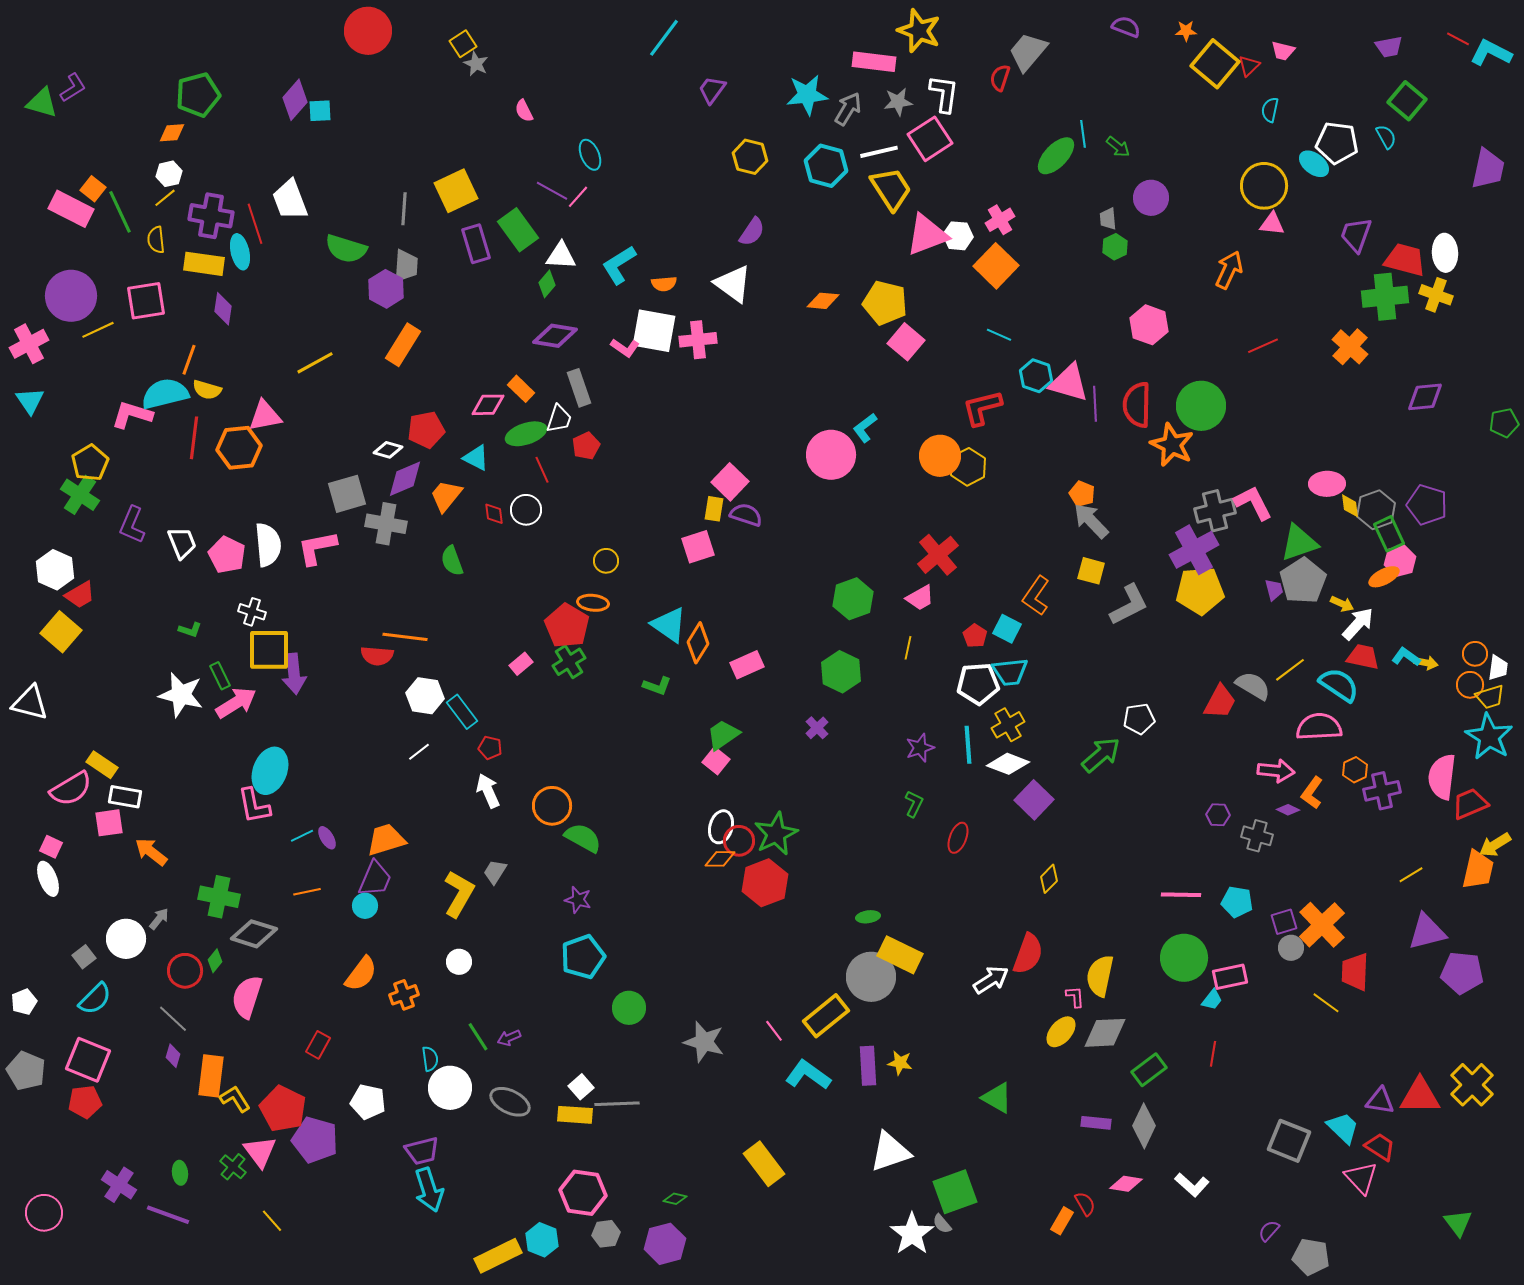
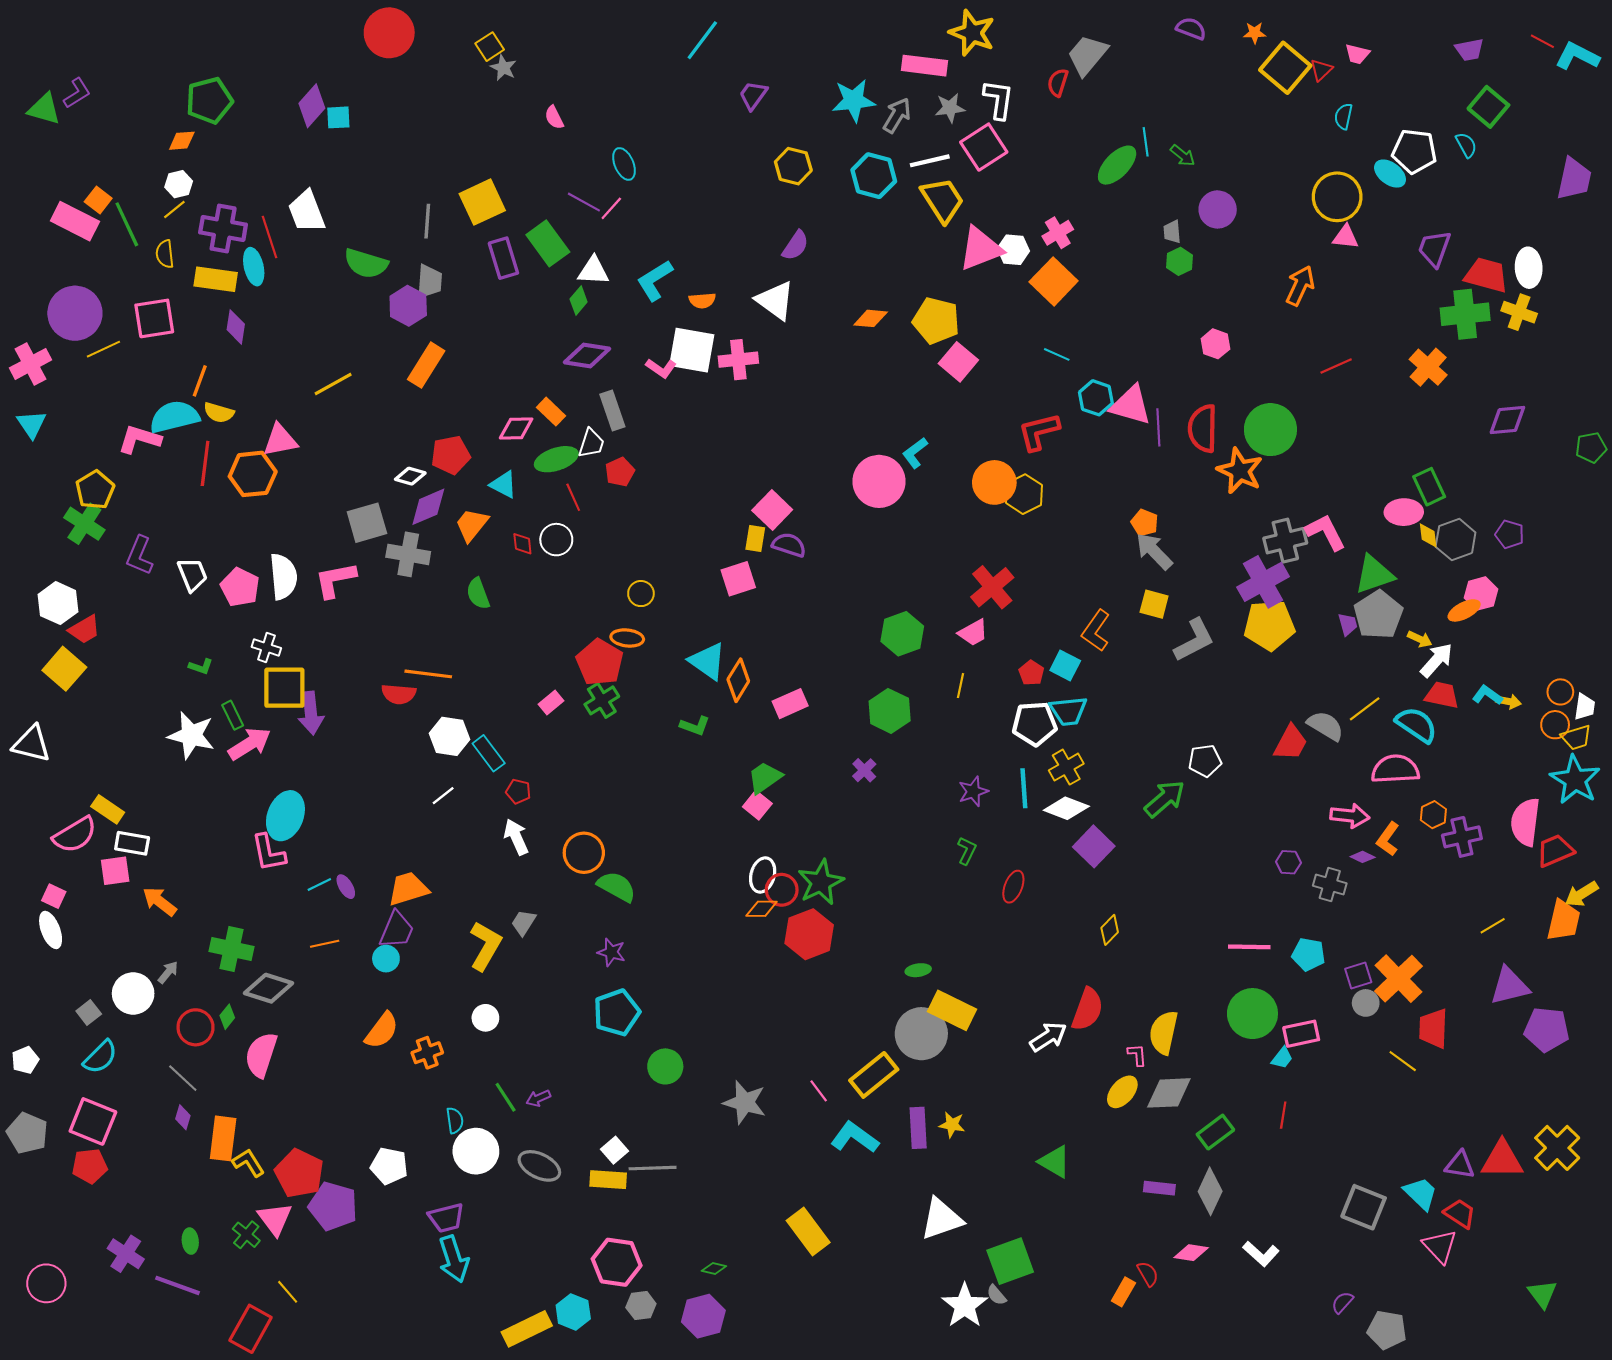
pink hexagon: (1149, 325) -> (1215, 344), size x0.7
purple pentagon: (1427, 505) -> (1510, 534), size x0.7
green rectangle: (1389, 534) -> (1429, 487), moved
red rectangle: (318, 1045) -> (251, 1329), moved, size x1.6

